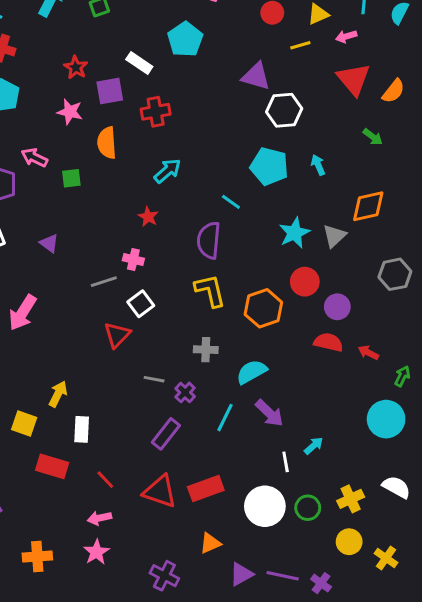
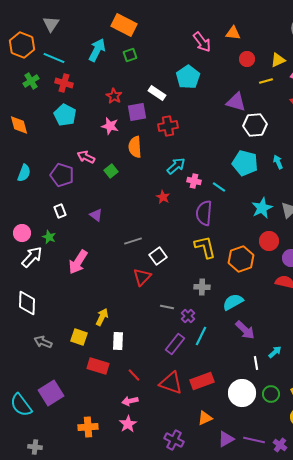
green square: (71, 178) -> (111, 171), turned -32
pink cross: (133, 259) -> (194, 181), moved
cyan line: (225, 418) -> (201, 336), moved

